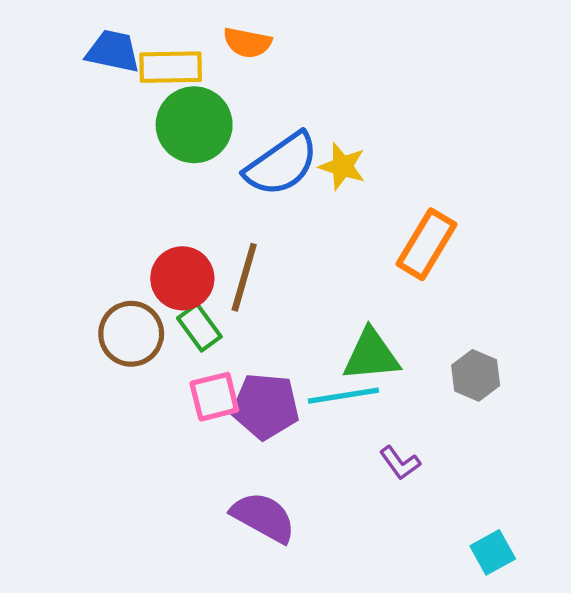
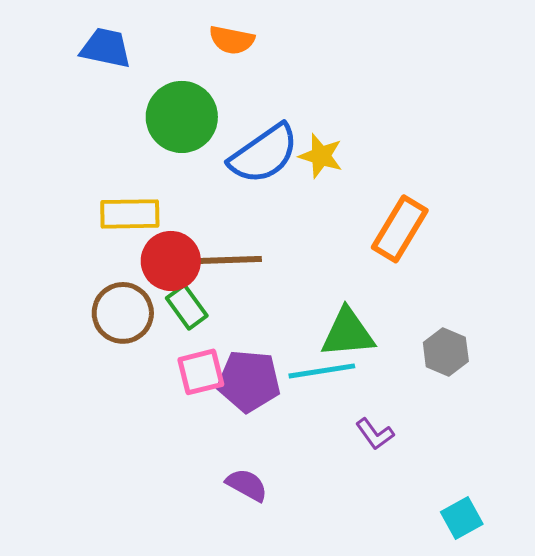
yellow rectangle: (171, 67) -> (130, 214), moved
brown line: (244, 277) -> (229, 260), turned 72
purple semicircle: (263, 517) -> (247, 485), size x0.7

